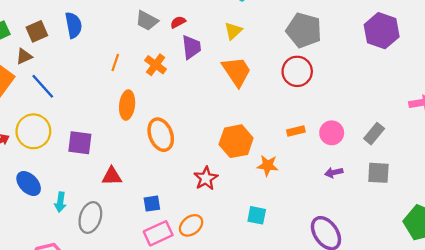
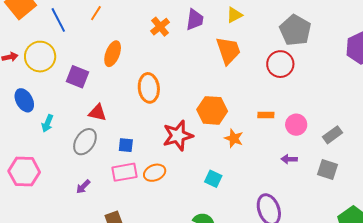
orange line: (115, 63) -> (96, 13), moved
orange ellipse: (127, 105) -> (113, 54), moved
red star: (206, 178) -> (178, 136), size x1.4
gray ellipse: (90, 217) -> (85, 142), moved

